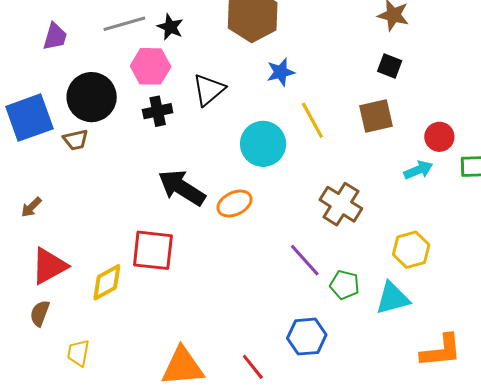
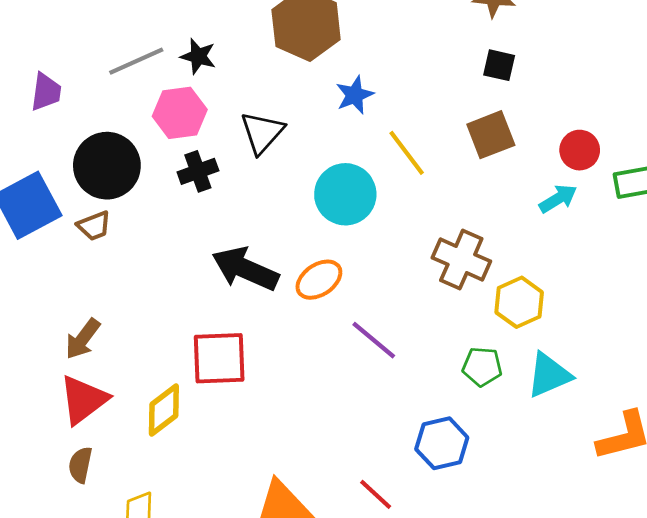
brown arrow: (31, 207) -> (83, 339), moved, size x1.4
yellow hexagon: (411, 250) -> (519, 302), moved
purple line: (305, 260) -> (374, 340), moved

